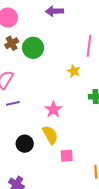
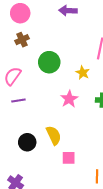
green circle: (33, 48) -> (49, 62), moved
pink star: (53, 110) -> (69, 99), moved

